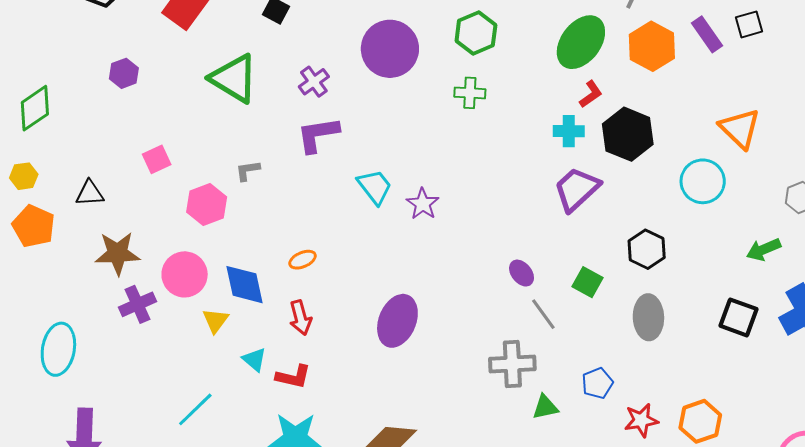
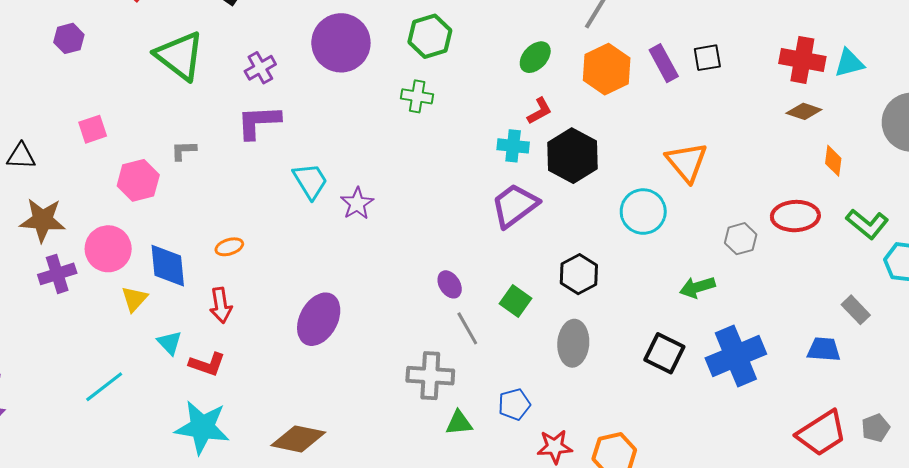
green ellipse: (581, 42) -> (535, 57), size x0.6

